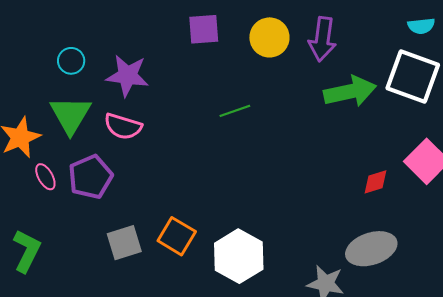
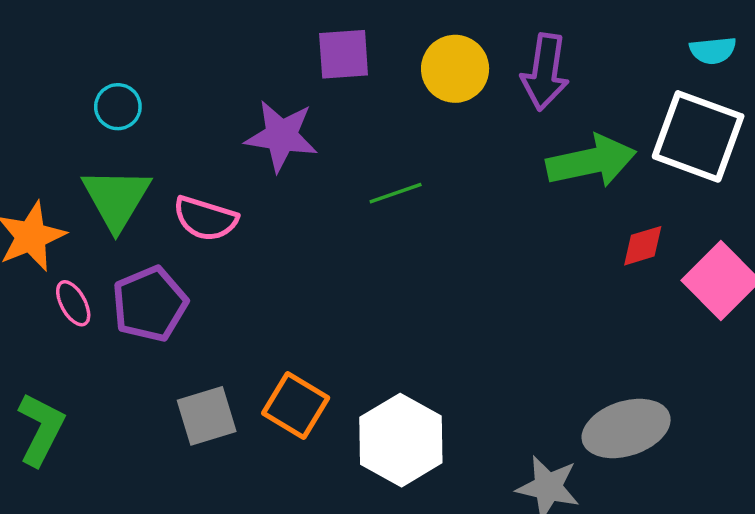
purple star: (127, 76) -> (281, 136), moved
red diamond: (376, 182) -> (643, 246), moved

